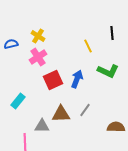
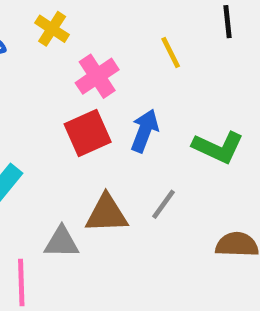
pink cross: (38, 57) -> (97, 76), moved
green L-shape: (108, 71) -> (218, 147), moved

